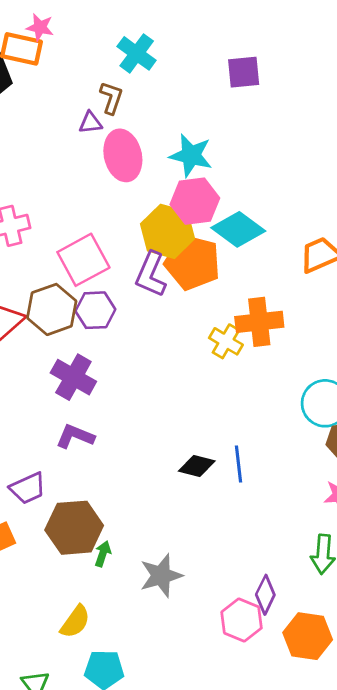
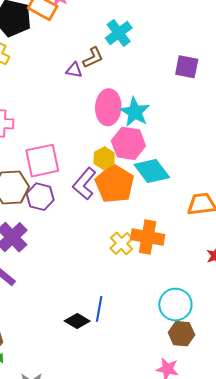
brown L-shape: (111, 98) -> (93, 58), turned 30
pink ellipse: (123, 155) -> (108, 107), moved
yellow hexagon: (168, 231) -> (104, 158), size x0.6
blue line: (239, 464) -> (99, 309), moved

